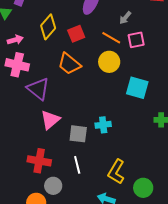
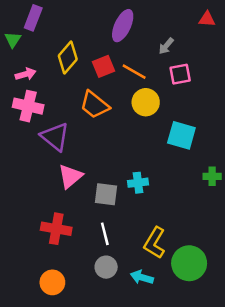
orange line: (111, 38) -> (134, 72), moved
gray circle: (53, 186) -> (106, 267), moved
green circle: (143, 188) -> (189, 263), size x1.4

